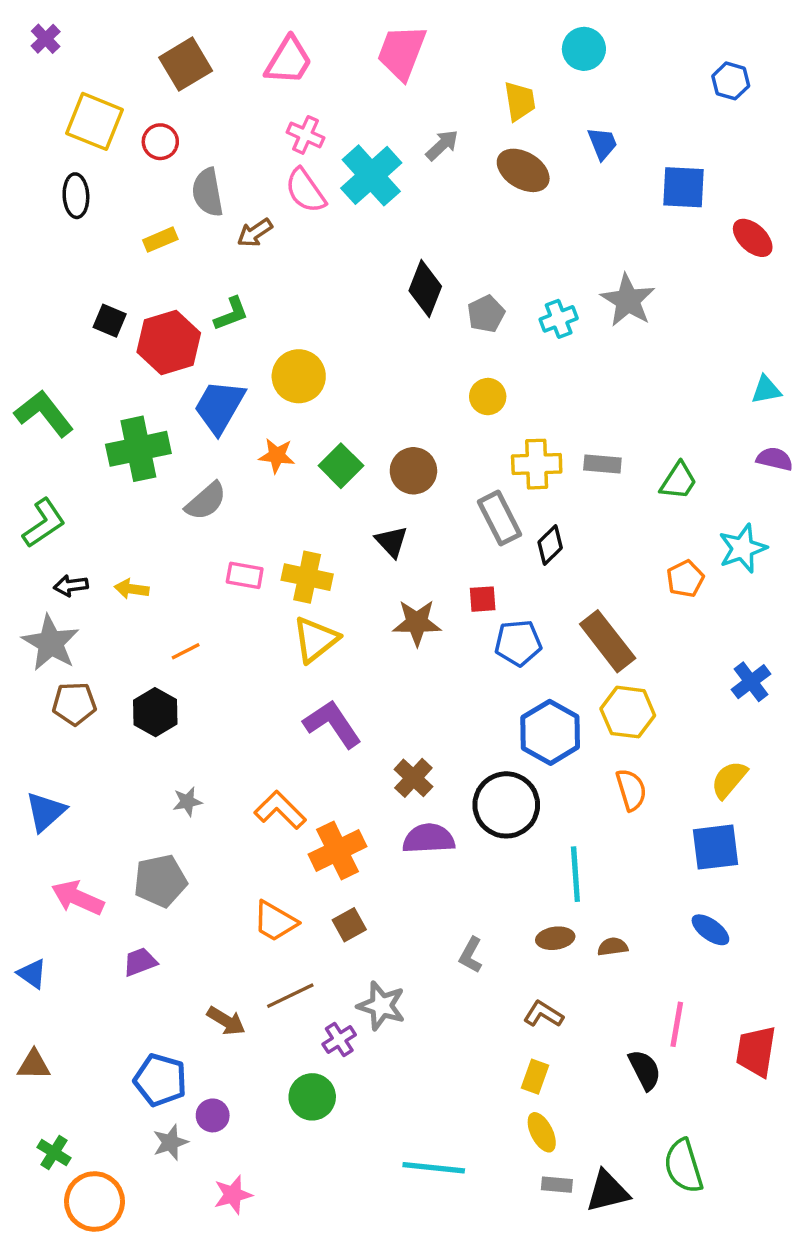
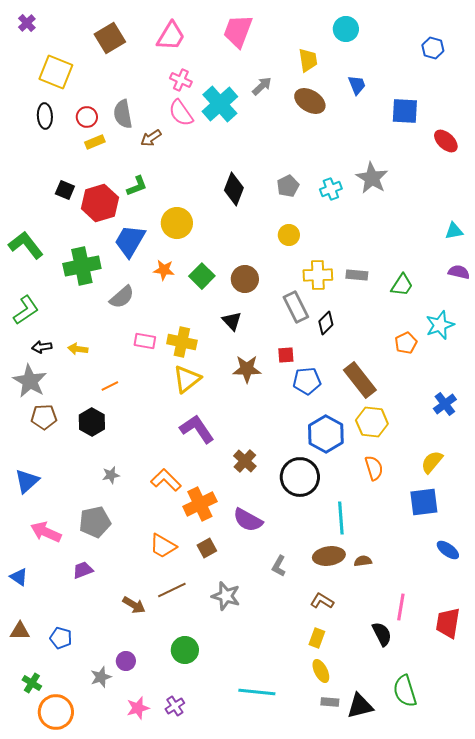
red circle: (160, 142) -> (87, 117), moved
black diamond: (425, 289) -> (234, 189), moved
purple semicircle: (429, 839) -> (248, 520), moved, turned -148
blue ellipse: (710, 930) -> (448, 550), moved
brown ellipse: (555, 938) -> (329, 556), size x1.4
purple cross: (339, 1039) -> (175, 706), moved
blue pentagon: (160, 1080) -> (61, 638), moved, size x0.7

